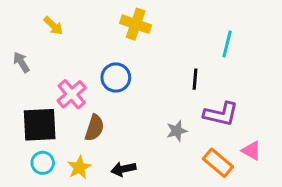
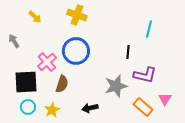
yellow cross: (136, 24) -> (77, 15), moved
blue circle: (116, 78) -> (76, 51), size x1.4
gray star: (177, 131) -> (116, 86), size x1.6
pink triangle: (251, 151) -> (165, 99), turned 32
black arrow: (123, 169) -> (90, 108), moved

